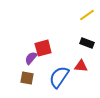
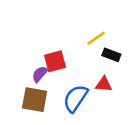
yellow line: (87, 15) -> (96, 38), moved
brown square: (27, 78) -> (35, 100), size x1.5

